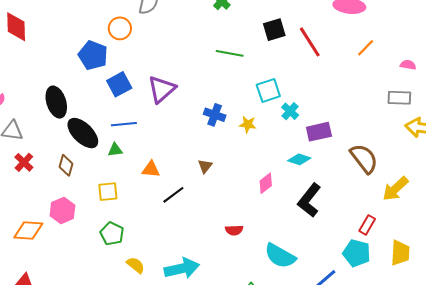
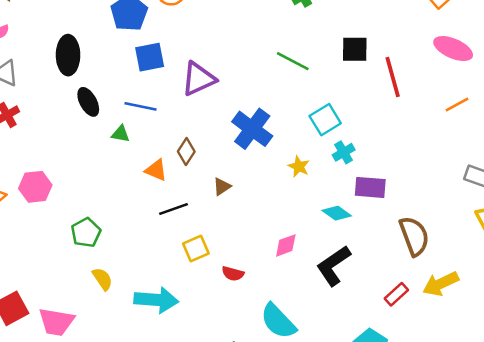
cyan square: (268, 91) -> (325, 120), turned -30
blue cross: (215, 115) -> (252, 129), size x1.5
yellow star: (248, 124) -> (299, 167), moved
black ellipse: (83, 133) -> (88, 102), size x0.7
brown diamond: (66, 165) -> (186, 151), moved
pink diamond: (266, 183) -> (286, 245), moved
yellow square: (108, 192) -> (196, 249), moved, turned -35
red rectangle: (367, 225) -> (396, 294), moved

